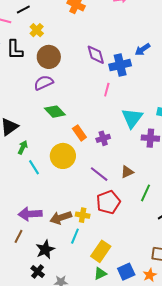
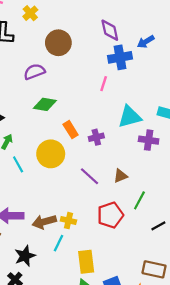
purple diamond: (96, 55) -> (110, 30), moved
brown circle: (49, 57) -> (58, 43), moved
green diamond: (55, 112) -> (45, 104), turned -40
cyan triangle: (132, 118) -> (130, 117), turned 35
red pentagon: (108, 202) -> (110, 215), moved
yellow rectangle: (101, 251) -> (86, 262), turned -45

